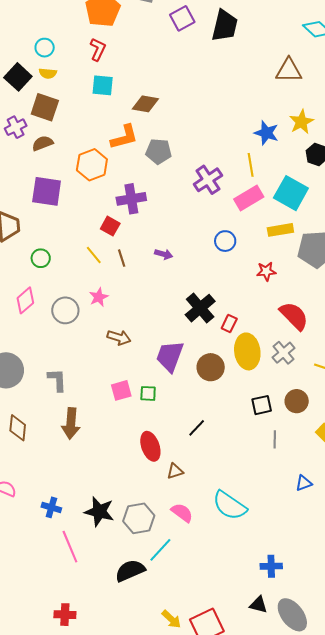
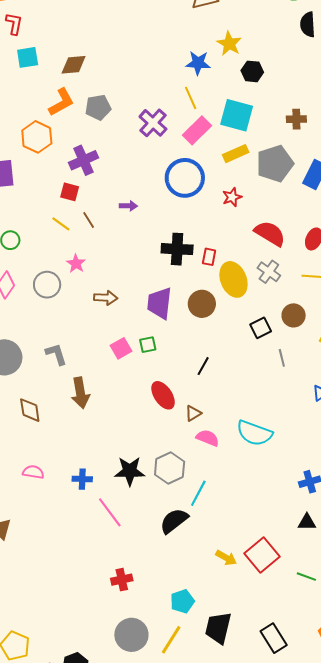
blue circle: (225, 241) -> (185, 178), size x1.8
black cross: (200, 308) -> (177, 249), turned -32
pink semicircle: (182, 513) -> (208, 438), moved

